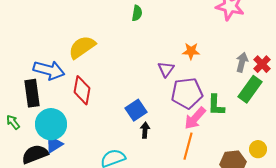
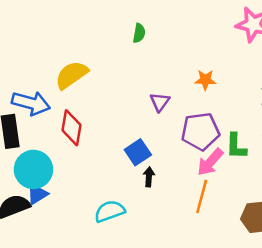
purple triangle: (166, 69) -> (160, 102), moved

